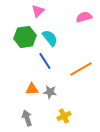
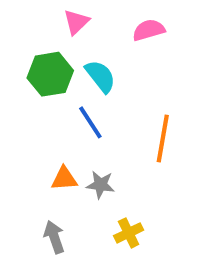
pink semicircle: (84, 17) -> (149, 30), moved
orange line: (81, 69) -> (163, 139), turned -50

